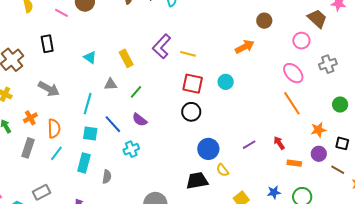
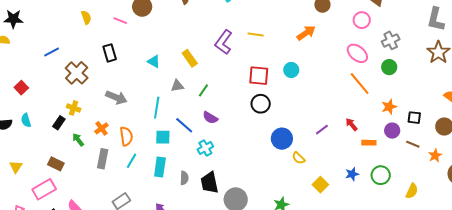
yellow line: (188, 54) -> (256, 35), moved
green circle: (340, 104) -> (389, 67), moved
black trapezoid: (197, 181) -> (209, 183), moved, turned -85

